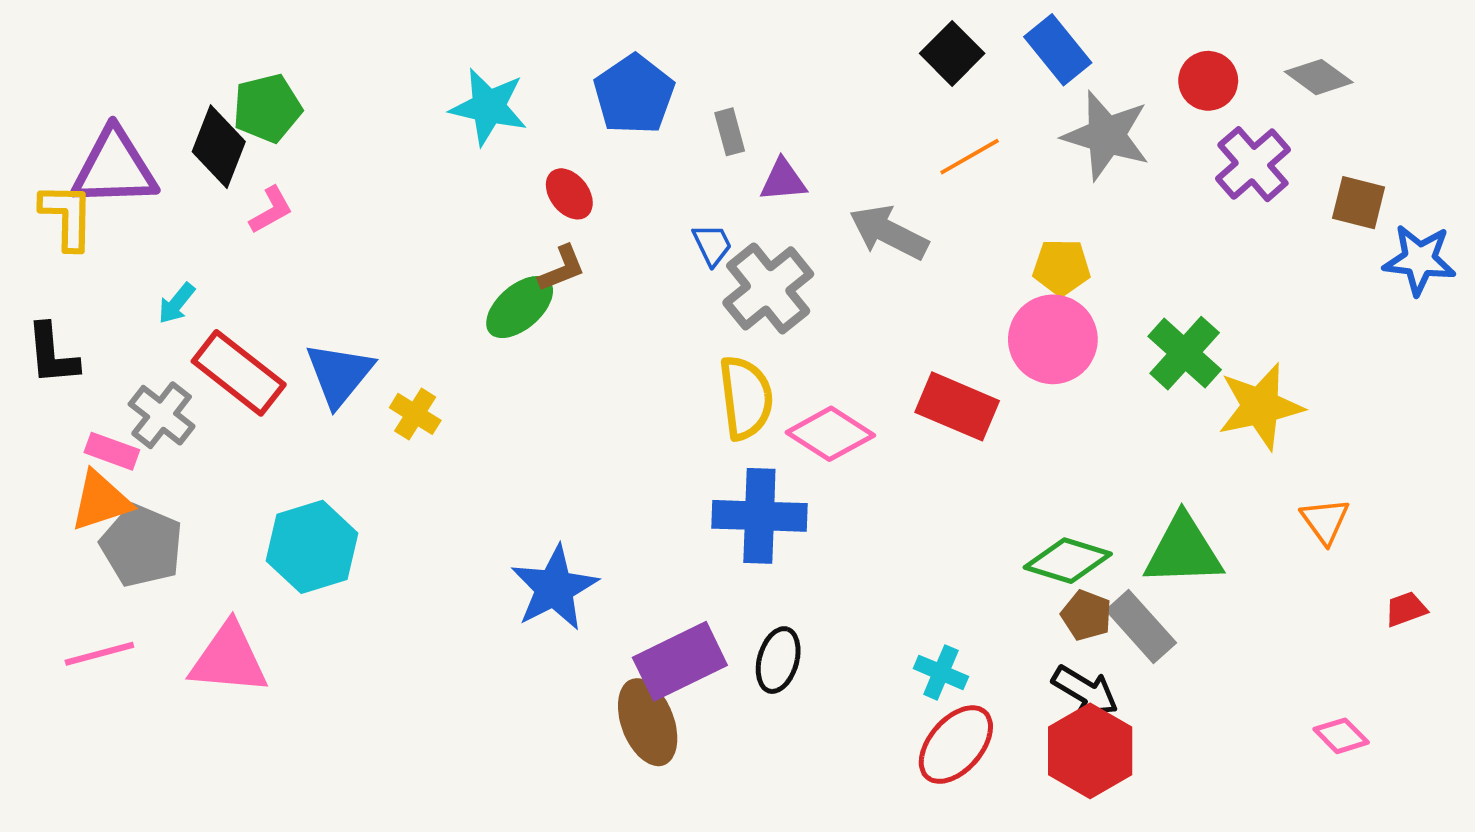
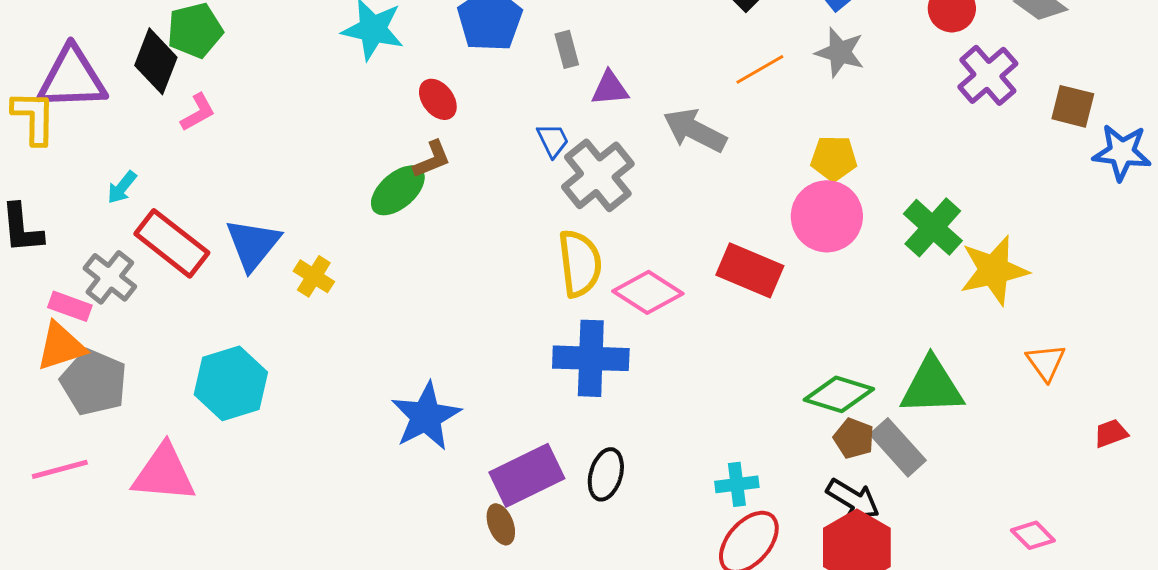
gray star: (1106, 135) -> (840, 52), moved, size x0.7
cyan cross: (941, 672) -> (737, 484), turned -30
brown ellipse: (648, 722) -> (501, 524), size x0.6
pink diamond: (1341, 736) -> (1033, 535), moved

